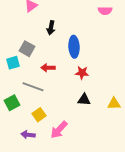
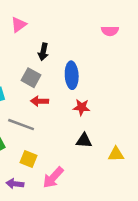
gray square: (27, 49) -> (31, 78), moved
yellow triangle: (114, 104) -> (116, 154), moved
yellow square: (39, 115) -> (28, 159), turned -32

